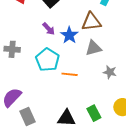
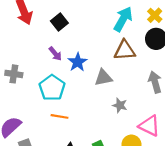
brown triangle: (91, 22) -> (125, 50), moved
orange line: (70, 74) -> (60, 116), moved

